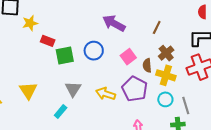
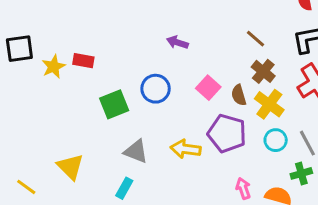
purple arrow: (114, 23) -> (177, 42), size x0.6
brown line: (157, 27) -> (256, 39), moved, turned -64
red rectangle: (48, 41) -> (83, 61), moved
yellow cross: (166, 75) -> (269, 104), turned 30
gray triangle: (73, 89) -> (136, 151), turned -30

